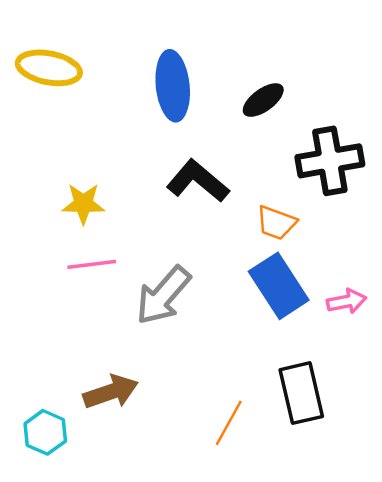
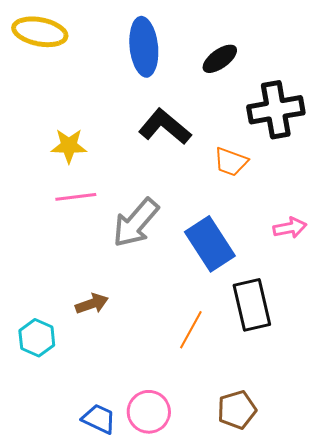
blue rectangle: (279, 286) -> (210, 244), moved
brown arrow: (111, 392) -> (92, 304), size x0.7

